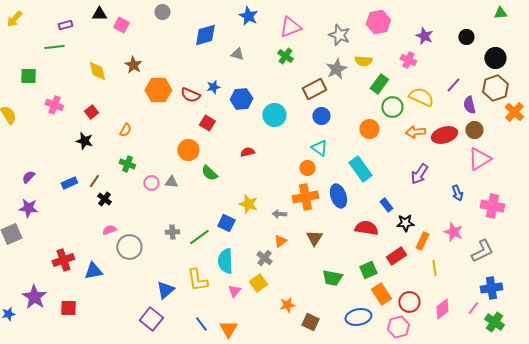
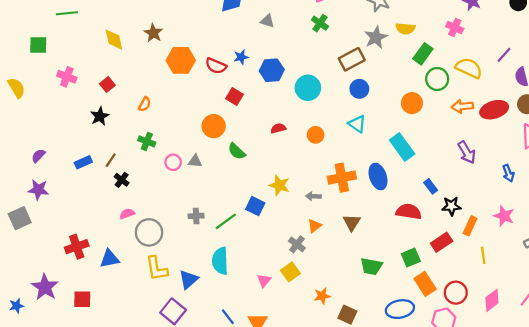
black star: (84, 141) -> (100, 116), turned 30
orange circle: (307, 168) -> (316, 135), moved
purple arrow: (419, 174) -> (467, 152), turned -65
cyan semicircle: (225, 261) -> (220, 261), moved
yellow L-shape: (197, 280) -> (157, 269), moved

